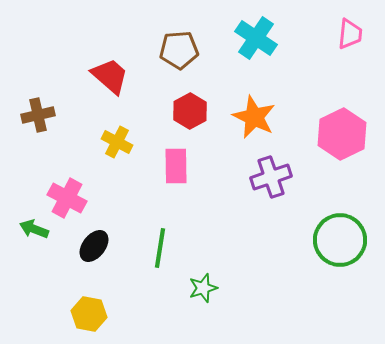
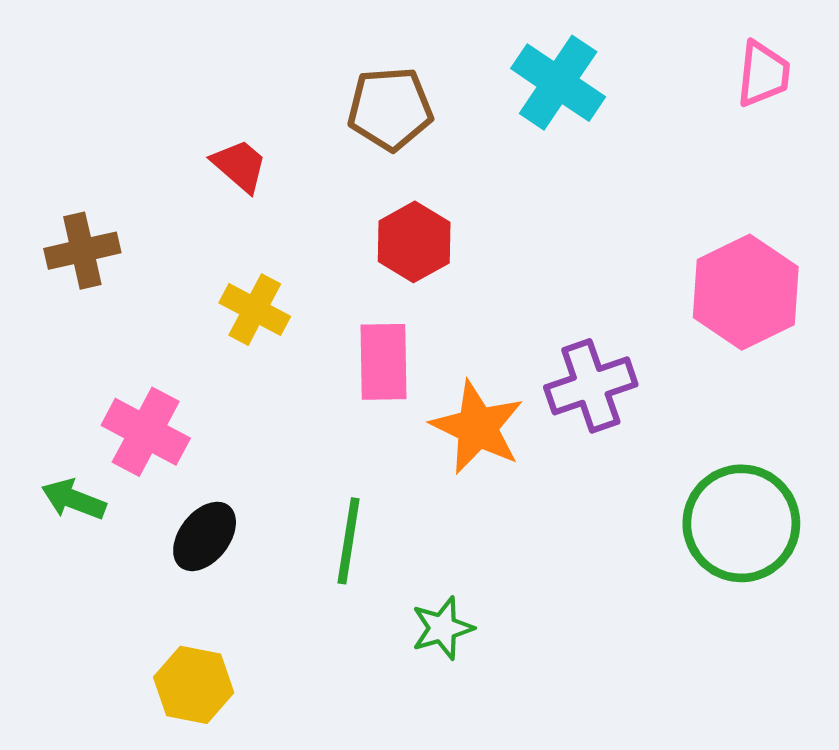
red trapezoid: (110, 76) -> (239, 166), size x0.7
orange star: (254, 117) -> (477, 427), moved

